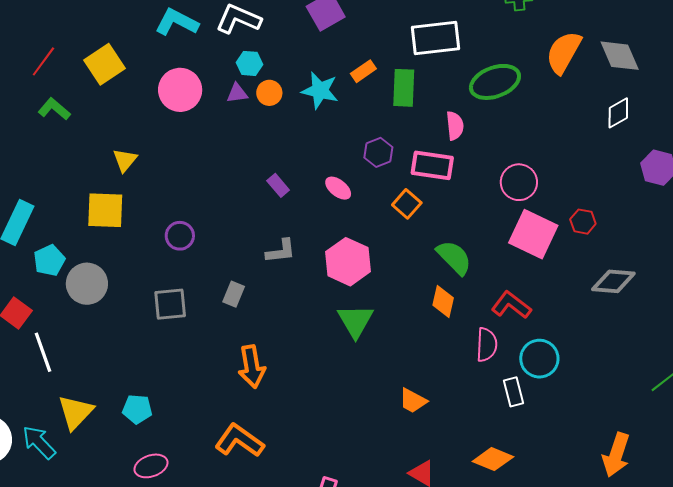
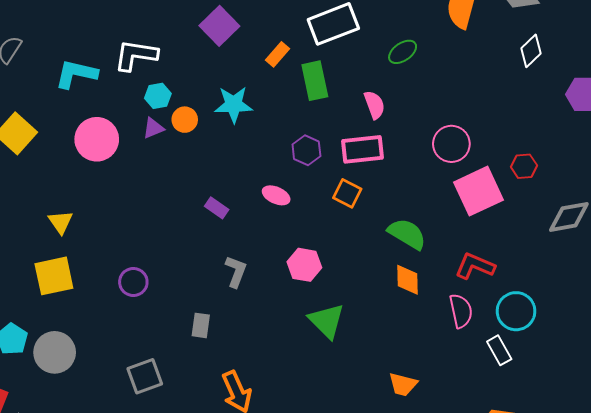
orange rectangle: (363, 71) -> (277, 54), moved
green ellipse: (495, 82) -> (403, 52), size x0.6
pink square: (533, 234) -> (479, 191), turned -36
gray L-shape: (281, 251) -> (236, 271), turned -48
pink hexagon: (348, 262) -> (304, 265), size x0.7
gray square: (170, 304) -> (145, 376), moved

